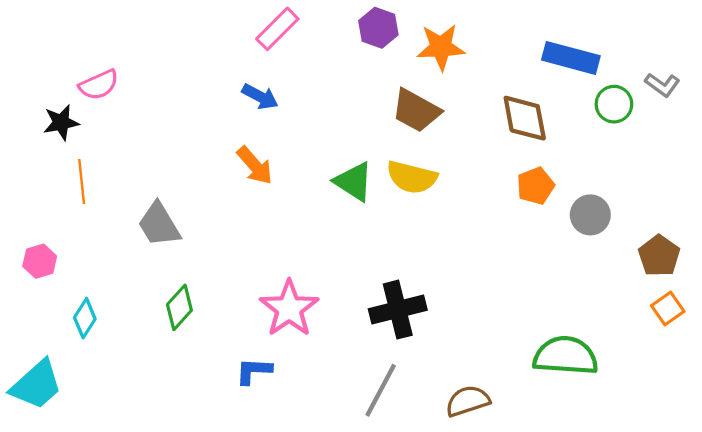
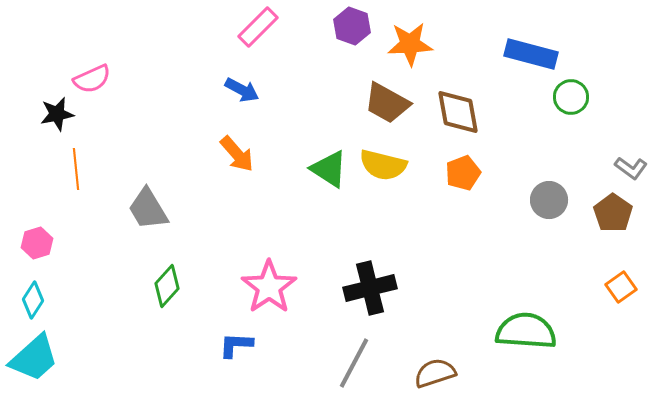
gray L-shape: (662, 85) -> (631, 168), moved
brown diamond: (525, 118) -> (458, 112), moved
orange pentagon: (535, 186) -> (463, 173), moved
brown pentagon: (659, 256) -> (613, 213), moved
cyan diamond: (85, 318) -> (33, 300), moved

